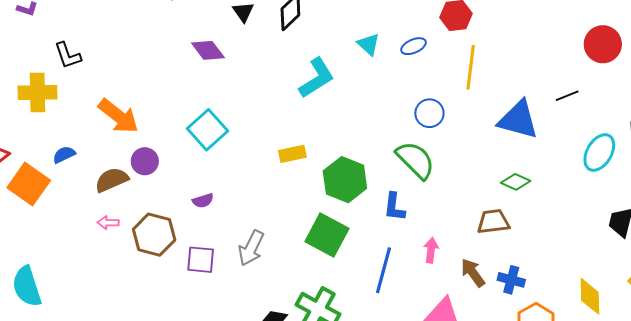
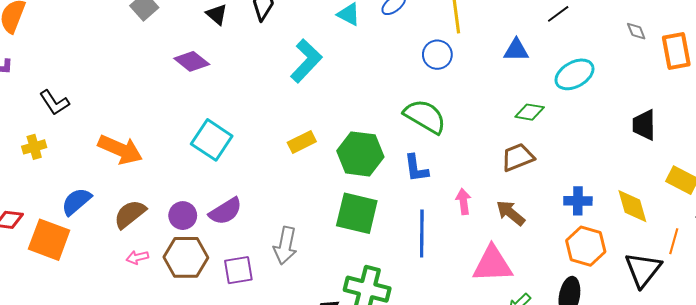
yellow cross: (37, 92) -> (34, 147), size x0.6
blue circle: (429, 113) -> (437, 55), moved
blue triangle: (518, 120) -> (516, 50), size x0.6
cyan ellipse: (599, 152) -> (574, 74), moved, turned 45
blue semicircle: (64, 155) -> (76, 201), size x1.4
purple circle: (145, 161) -> (183, 216), moved
purple semicircle: (203, 201) -> (225, 211), size x1.6
blue cross: (511, 280) -> (578, 201), moved

